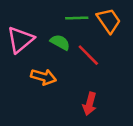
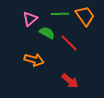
pink triangle: (20, 40) -> (30, 19), moved, size x0.7
red arrow: (90, 104) -> (70, 81), turned -66

